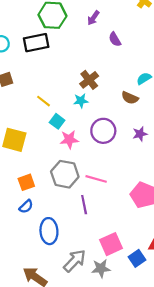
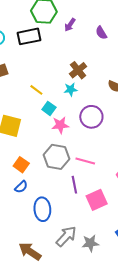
purple arrow: (93, 18) -> (70, 25), moved
orange square: (26, 182) -> (21, 165), turned -35
pink square: (111, 244) -> (97, 200), moved

